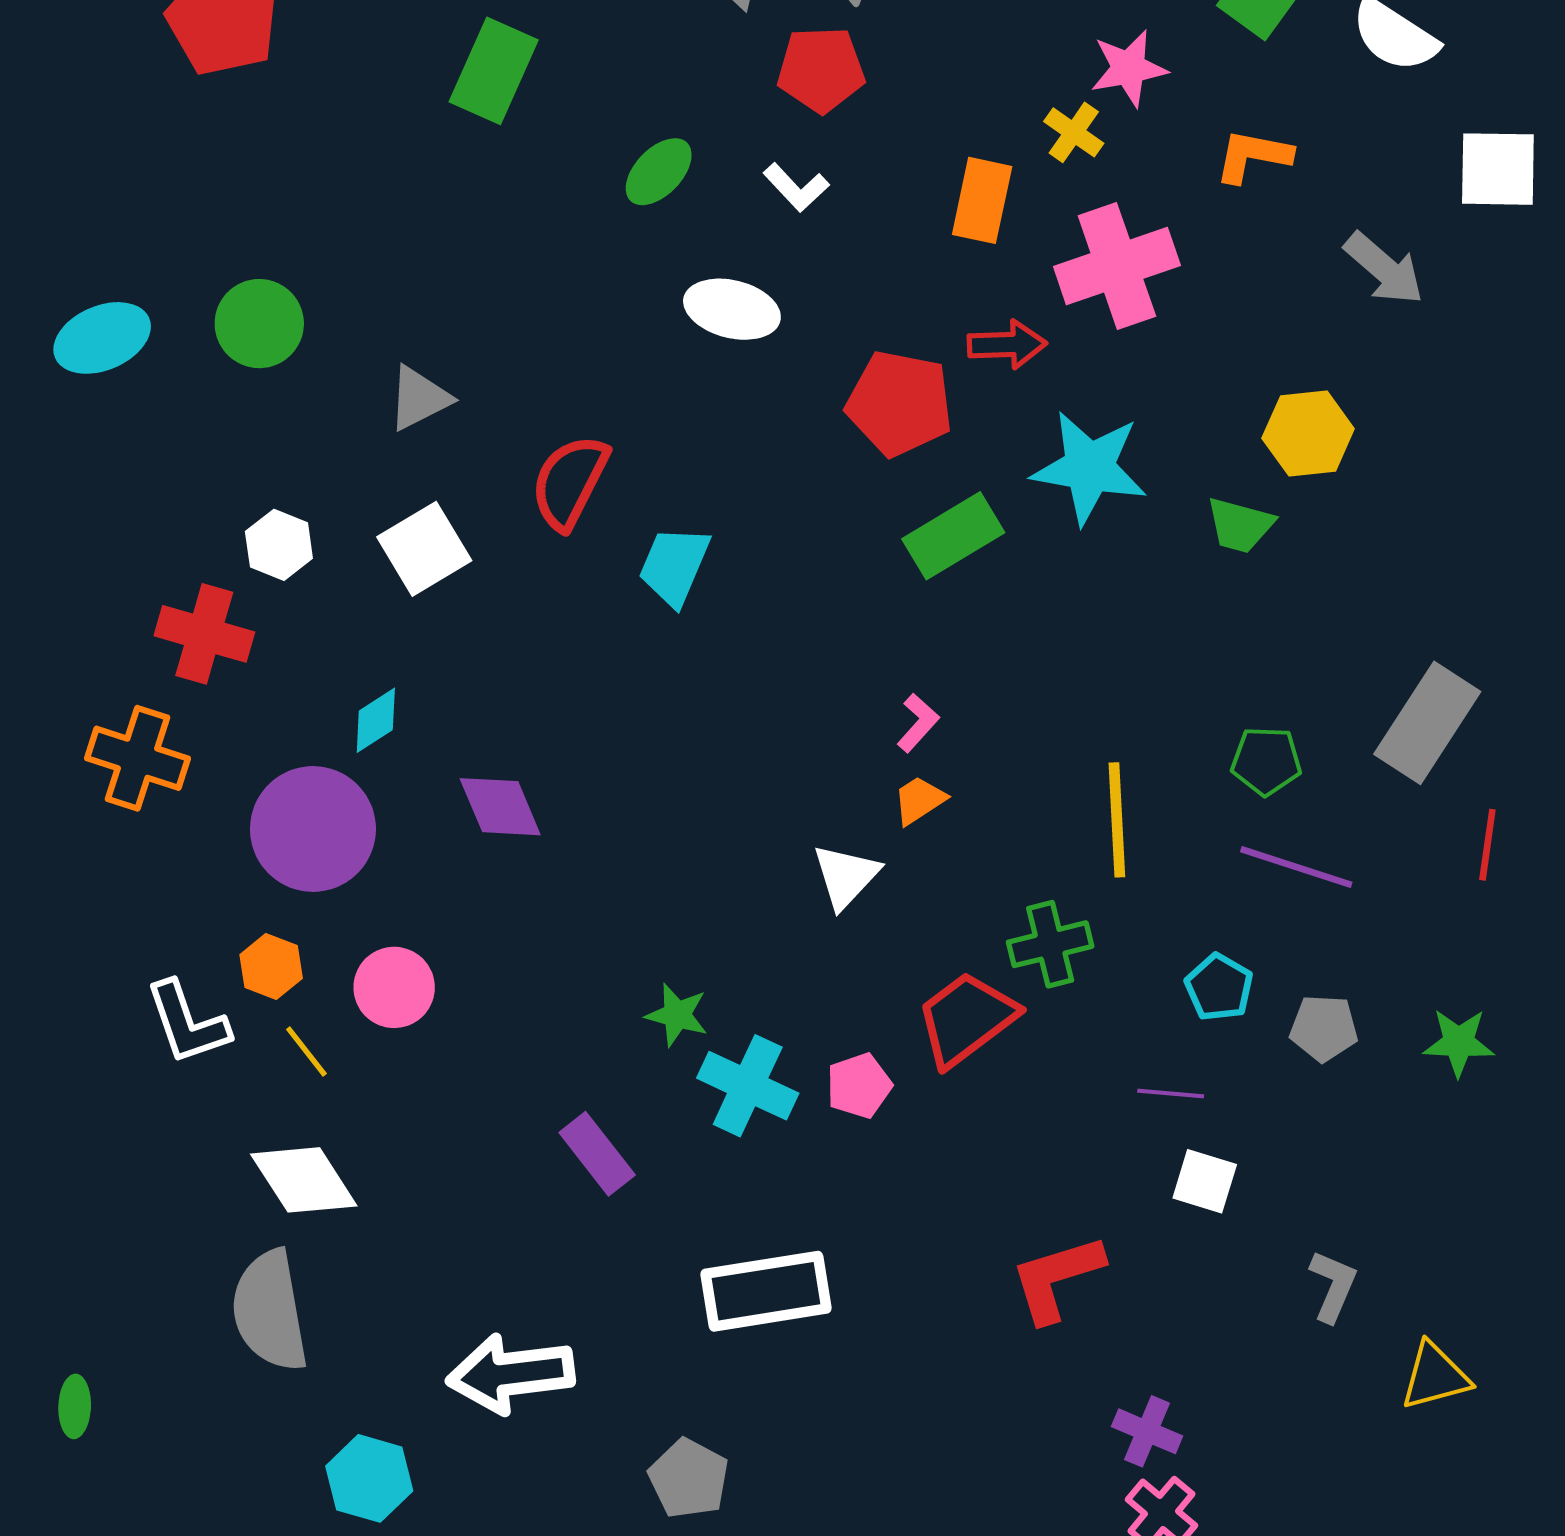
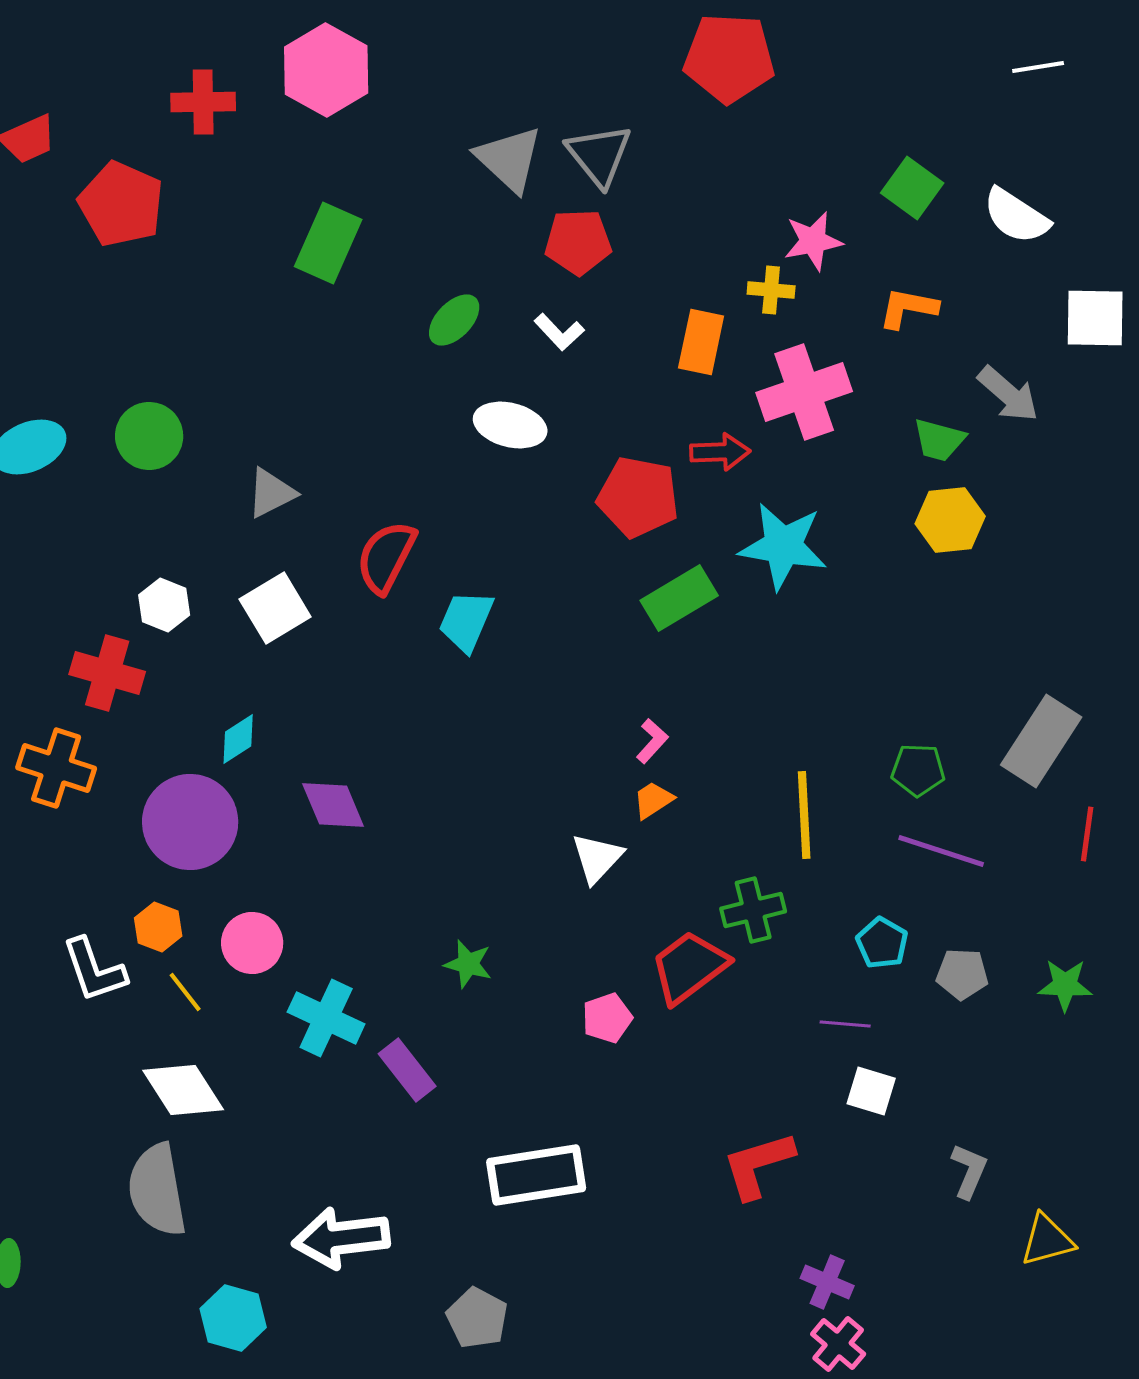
yellow cross: (1074, 132) -> (771, 290), turned -30
green trapezoid: (1240, 525) -> (939, 440), moved
cyan cross: (748, 1086) -> (326, 1018), moved

